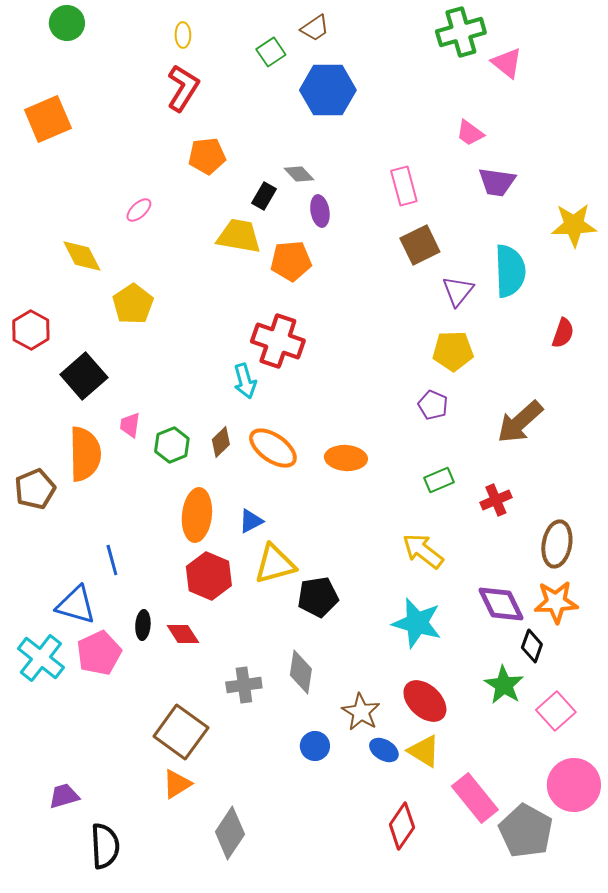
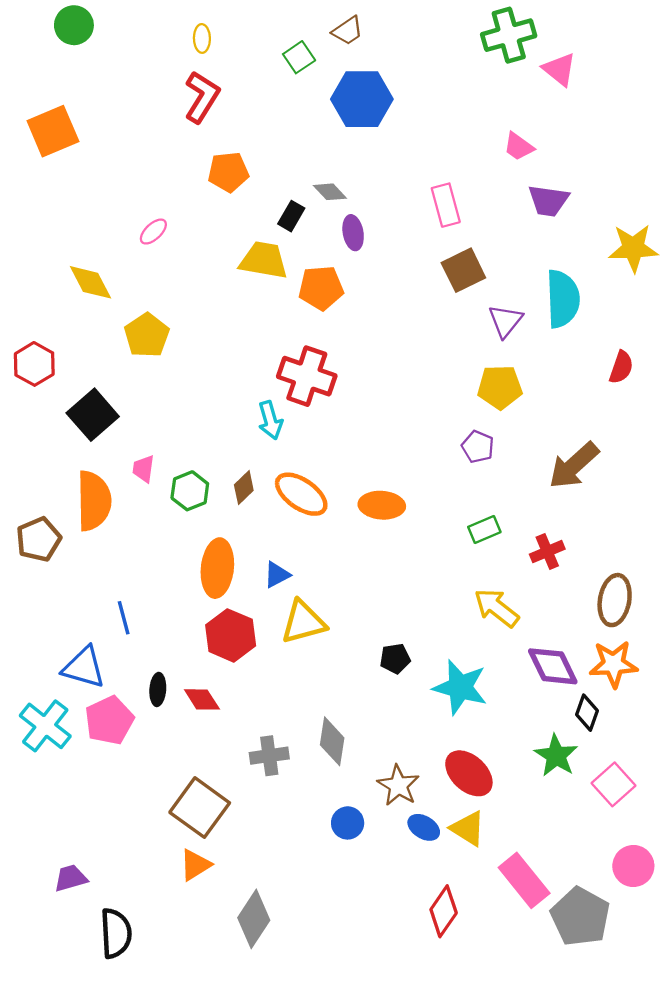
yellow arrow: (423, 551) -> (497, 608), moved
black pentagon: (318, 597) -> (395, 659), moved, size x0.7
pink circle: (574, 785) -> (633, 866), size x0.7

